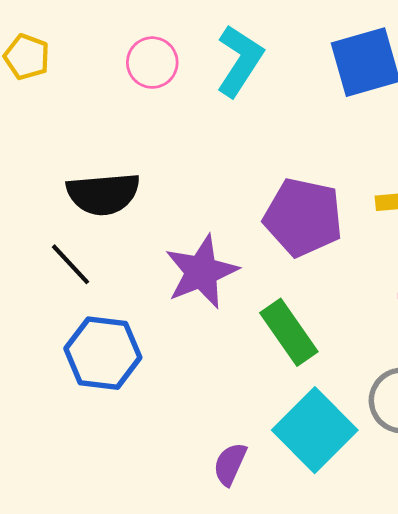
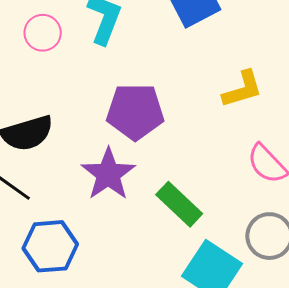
purple pentagon: (303, 217) -> (135, 112), moved

